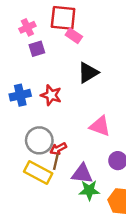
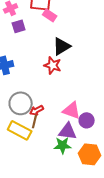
red star: (51, 95) -> (53, 65), moved
pink triangle: (100, 126) -> (72, 110), moved
purple triangle: (82, 174) -> (68, 131), moved

